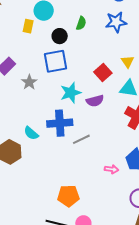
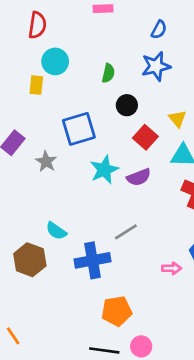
black circle: (60, 36) -> (127, 105), moved
blue cross: (60, 123) -> (93, 260), moved

